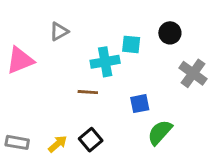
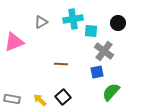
cyan cross: (105, 62) -> (73, 19), moved
gray cross: (193, 73) -> (104, 51), moved
yellow arrow: (58, 144) -> (40, 100), turned -96

